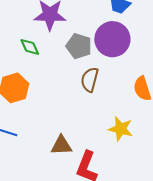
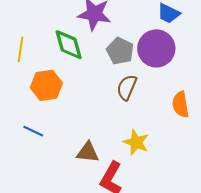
green diamond: (30, 47) -> (69, 45), size x1.5
yellow star: (121, 129) -> (136, 142), moved

